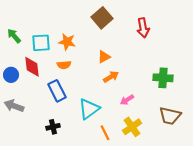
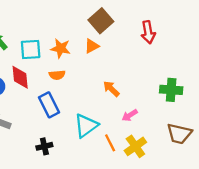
orange triangle: (104, 57) -> (92, 46), moved
orange arrow: (111, 77) -> (111, 89), turned -105
orange line: (105, 133) -> (110, 143), moved

